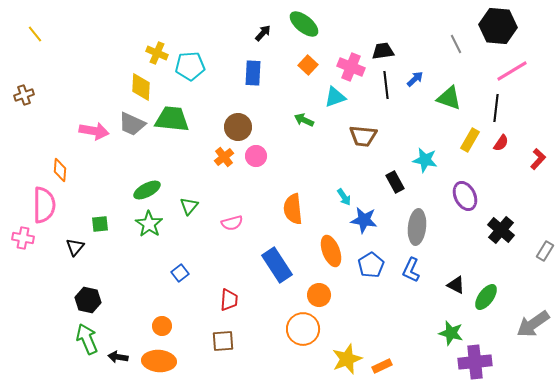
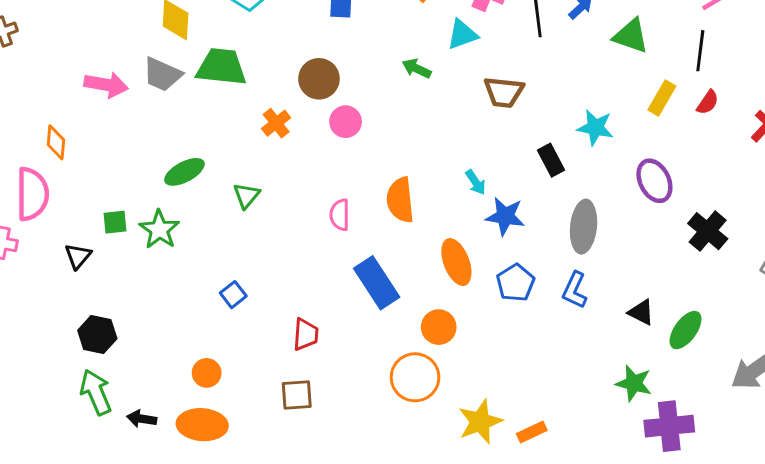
orange cross: (224, 157) -> (276, 123), moved
pink semicircle: (232, 223) -> (340, 215), moved, turned 105
green star: (149, 224) -> (159, 230), moved

